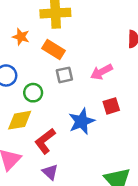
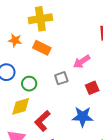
gray square: (64, 75) -> (61, 78), moved
blue star: (82, 121) -> (83, 117), moved, turned 30

